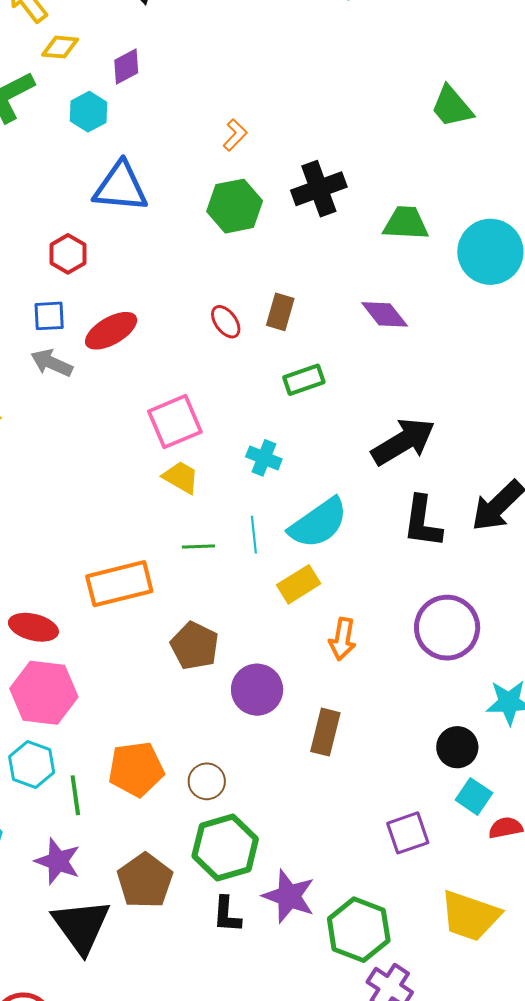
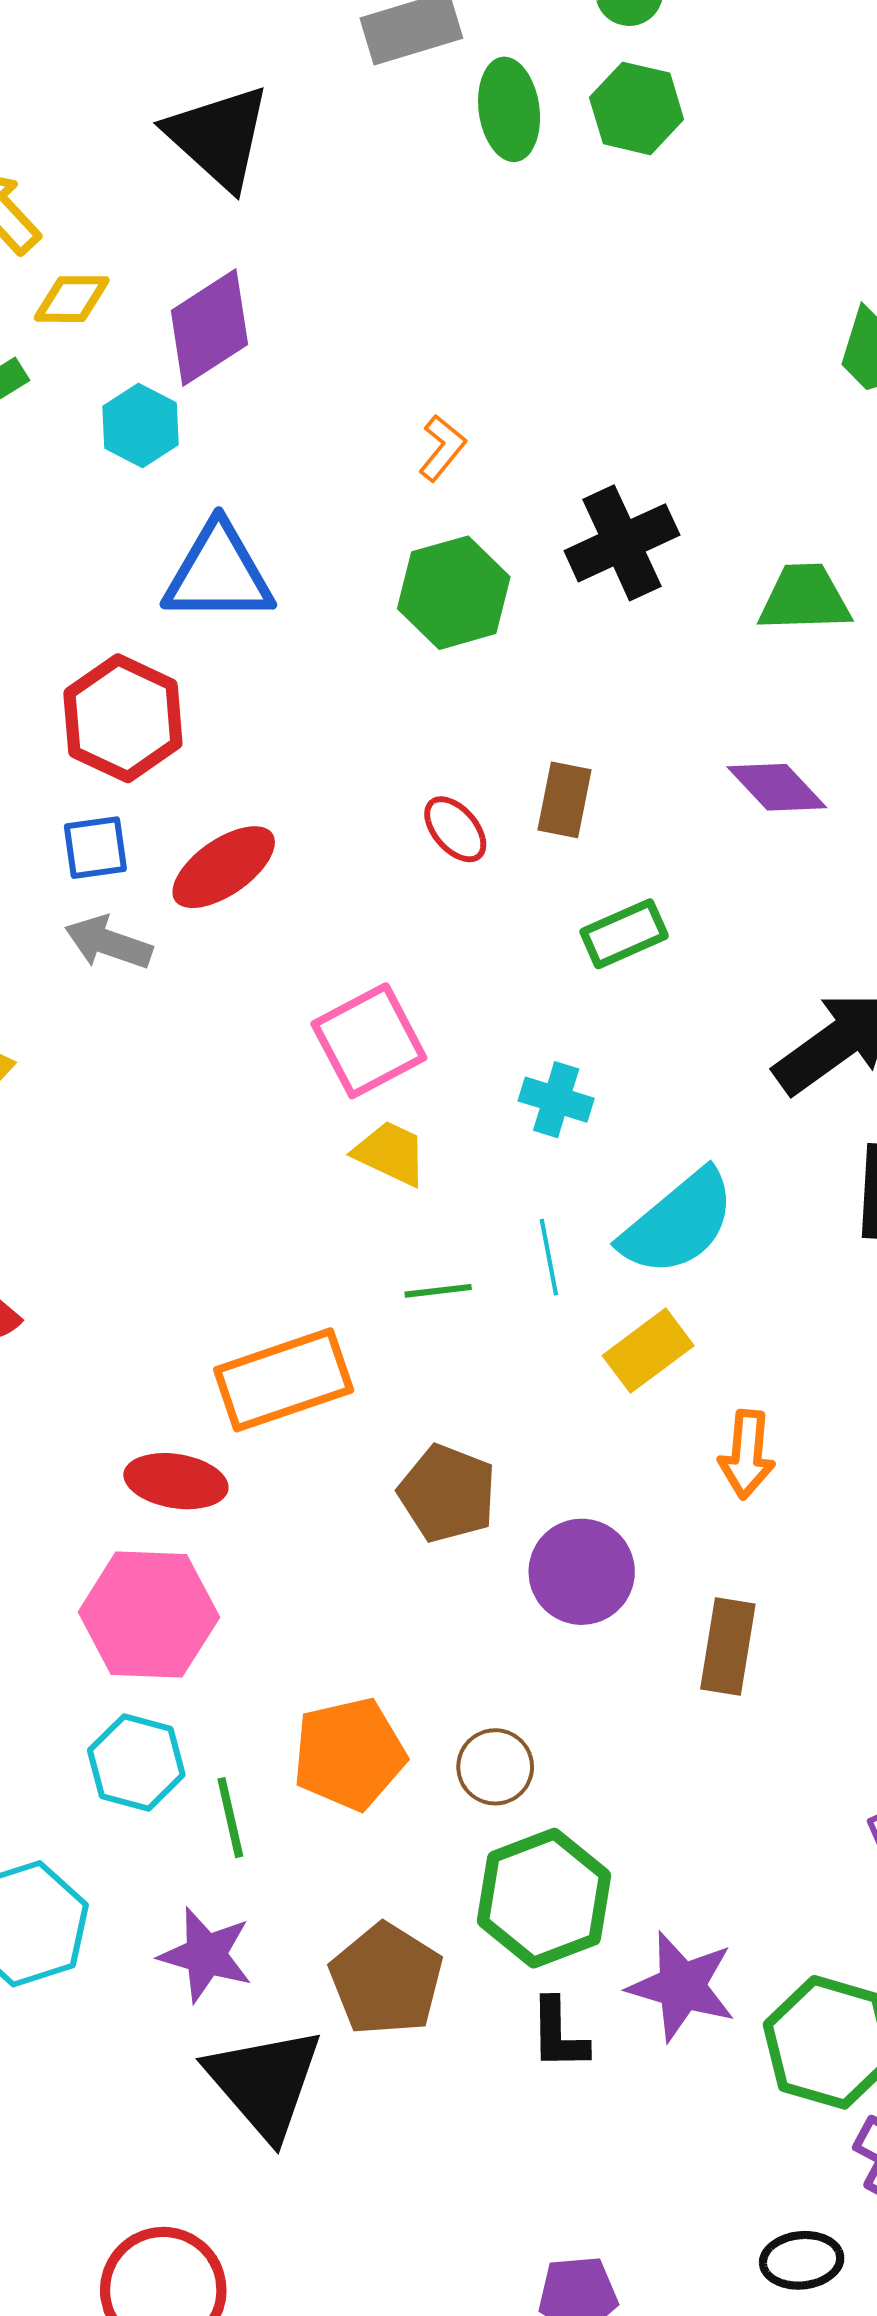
purple diamond: (126, 67) -> (209, 328), size x1.5
red hexagon: (68, 254) -> (123, 718), size x1.5
red ellipse: (33, 627) -> (176, 1481), moved

